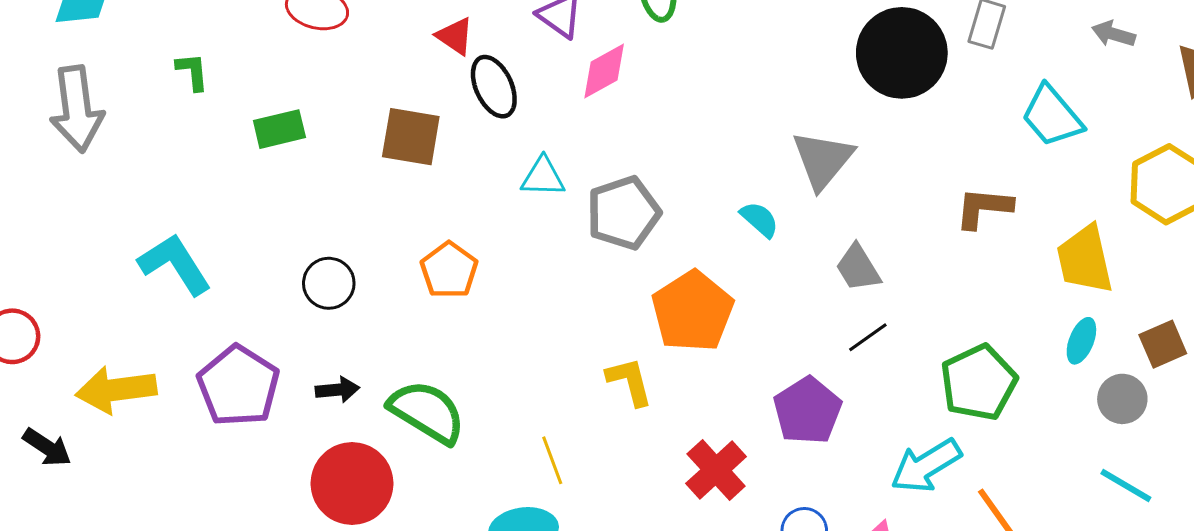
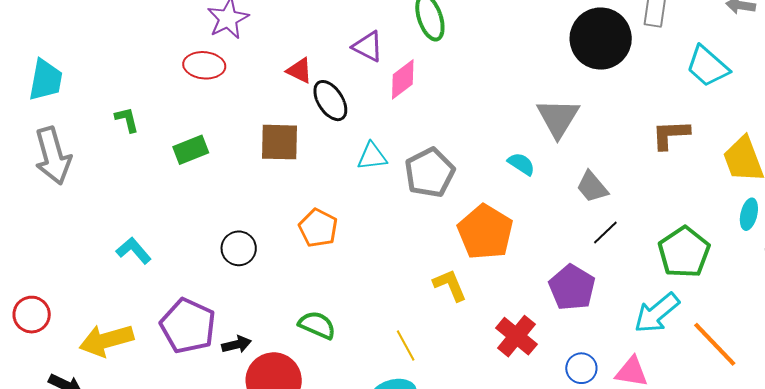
cyan L-shape: (175, 264) -> (134, 250), size x0.7
black arrow: (337, 390) -> (237, 344), moved
green semicircle: (427, 412) -> (317, 325), size x0.7

